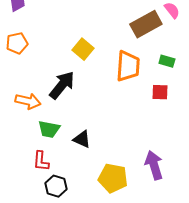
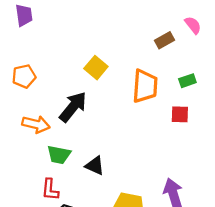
brown rectangle: (146, 24) -> (165, 40), size x0.6
orange pentagon: (17, 43) -> (24, 76), moved
green rectangle: (167, 61) -> (187, 81), turned -35

